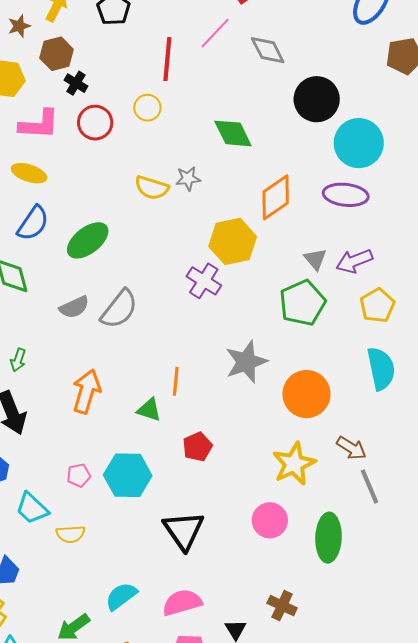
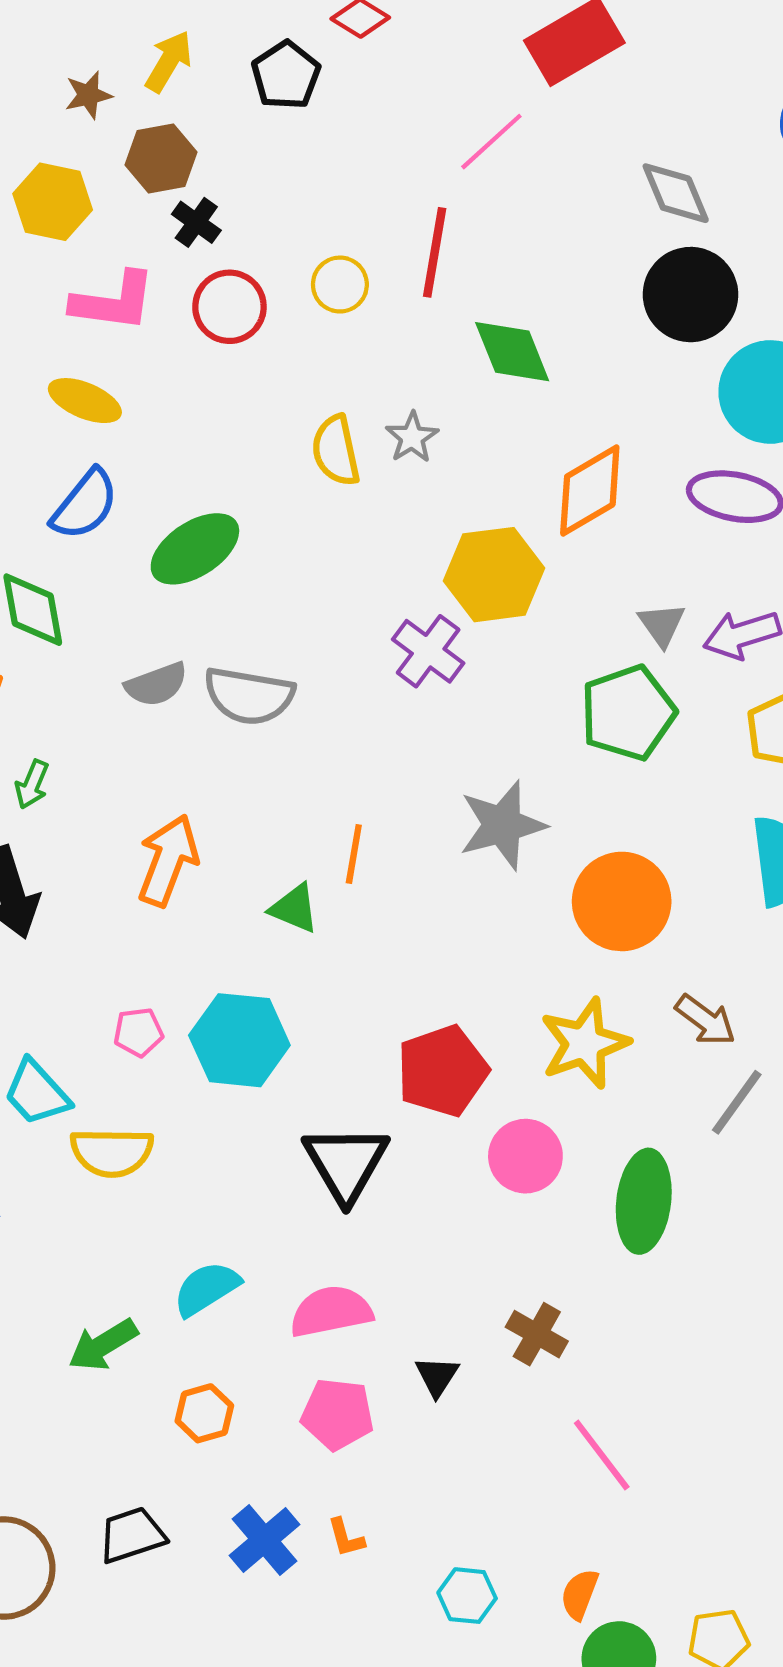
gray diamond: (268, 50) -> (676, 193), moved
red line: (167, 59) -> (435, 252), moved
gray star: (188, 179) -> (412, 437), turned -30
yellow semicircle: (152, 188) -> (336, 451), turned 56
gray semicircle: (119, 309) -> (249, 696), turned 57
red pentagon: (197, 447) -> (442, 1071), moved, size x1.5
gray line: (370, 486) -> (737, 1102), turned 54
yellow semicircle: (70, 534) -> (112, 1152), size x1.4

